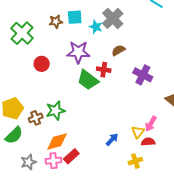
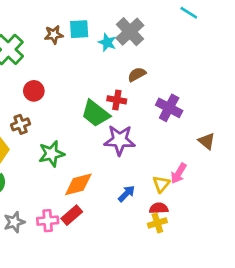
purple star: (78, 52) -> (120, 140), moved
brown cross: (36, 118) -> (21, 124), moved
orange diamond: (57, 142) -> (78, 184), moved
red semicircle: (148, 142) -> (159, 208), moved

